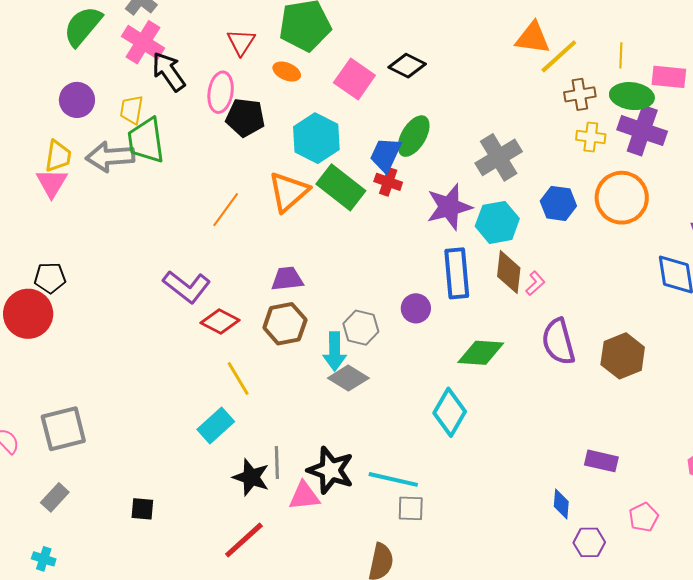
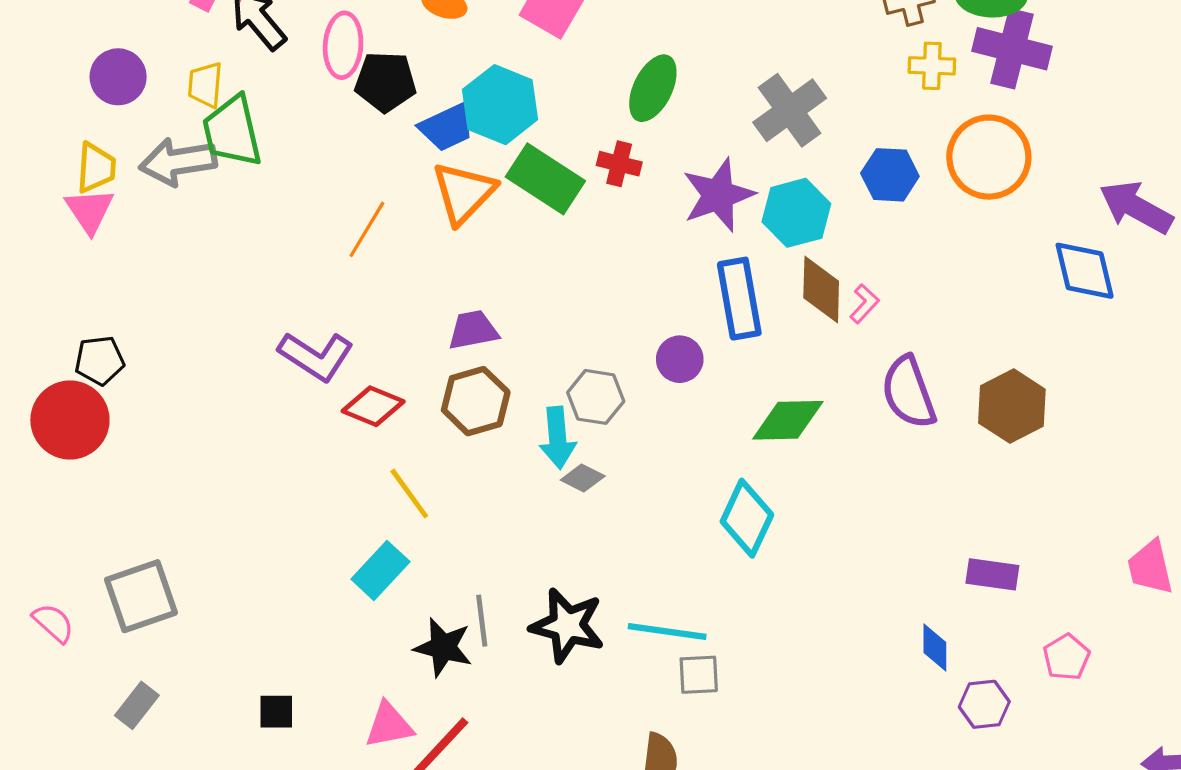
blue trapezoid: (386, 155) -> (447, 127), moved, turned -135
gray diamond: (348, 378) -> (583, 478), size x0.7
pink triangle: (304, 496) -> (389, 725), moved

